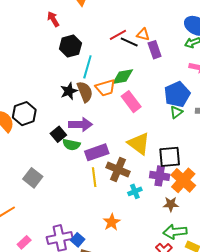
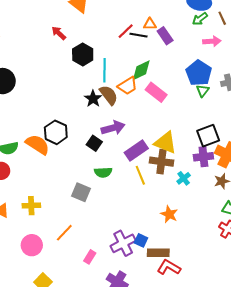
yellow triangle: (139, 144) -> (165, 143), moved
green semicircle: (71, 145) -> (103, 172), moved

